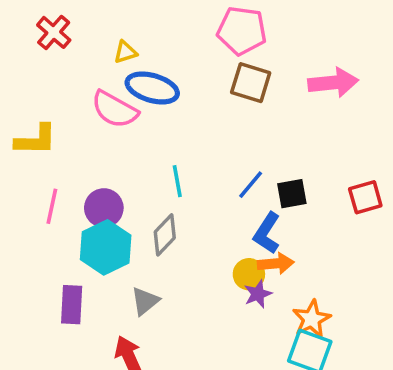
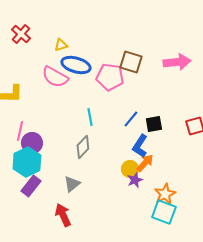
pink pentagon: (242, 31) -> (110, 77), moved
purple circle: (104, 208) -> (32, 143), moved
cyan hexagon: (106, 247) -> (27, 162), moved
orange arrow: (276, 263) -> (145, 163), turned -42
purple rectangle: (72, 305) -> (31, 186), turned 35

